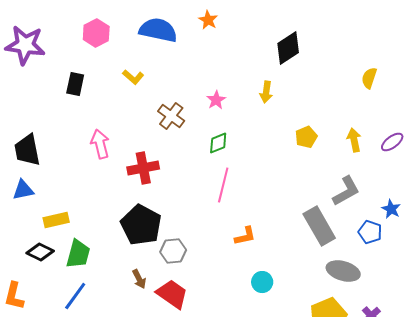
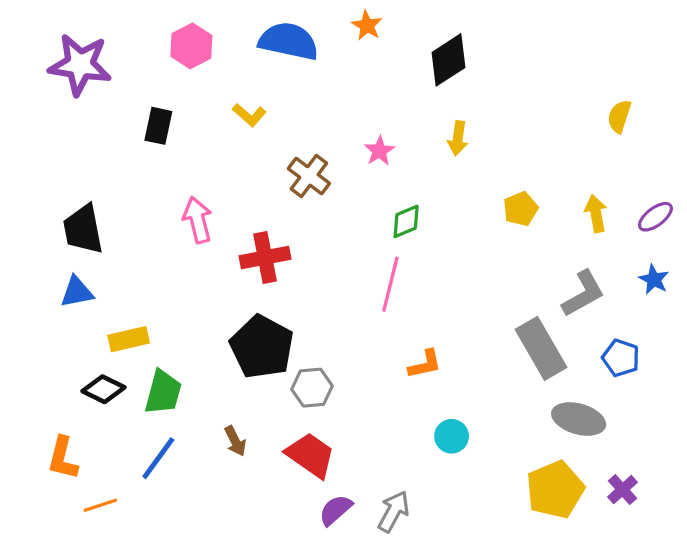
black diamond: (288, 48) -> (448, 60), moved
green diamond: (218, 143) -> (406, 221), moved
blue star: (391, 209) -> (654, 279), moved
brown arrow: (139, 279) -> (235, 441), moved

